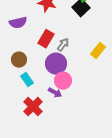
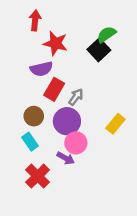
purple semicircle: (18, 23) -> (41, 69), moved
yellow rectangle: (98, 51) -> (115, 124), moved
brown circle: (19, 60) -> (34, 116), moved

